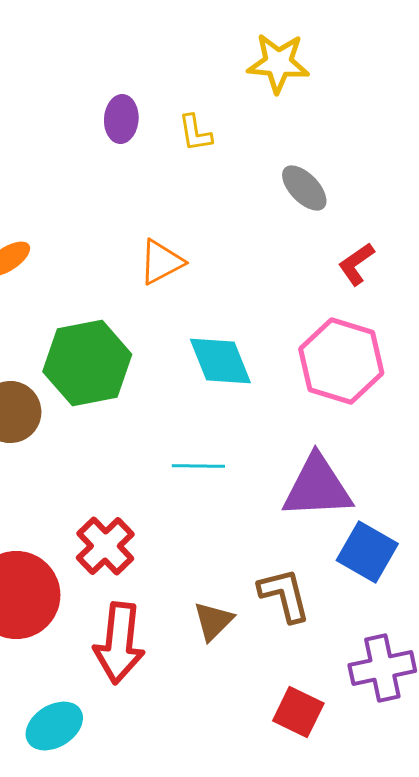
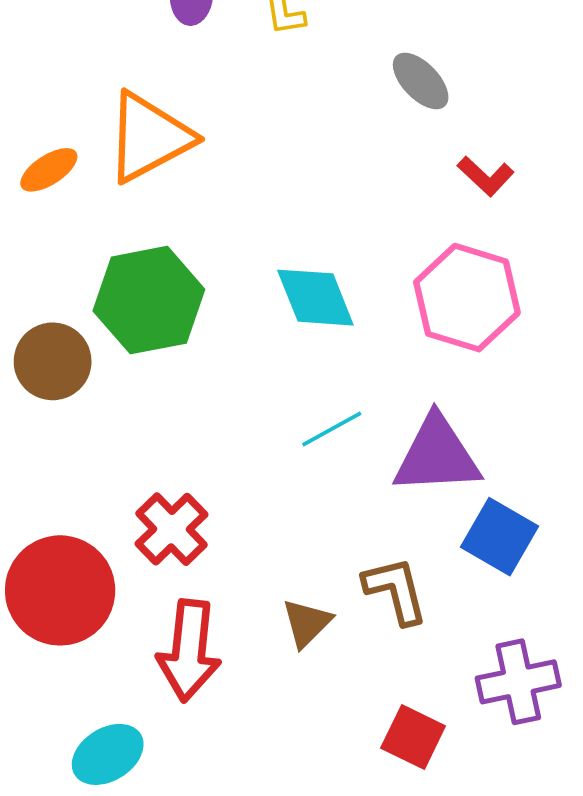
orange triangle: (161, 262) -> (149, 137), moved, size x1.6
red L-shape: (356, 264) -> (486, 176), turned -102
cyan line: (198, 466) -> (332, 429), moved, turned -30

